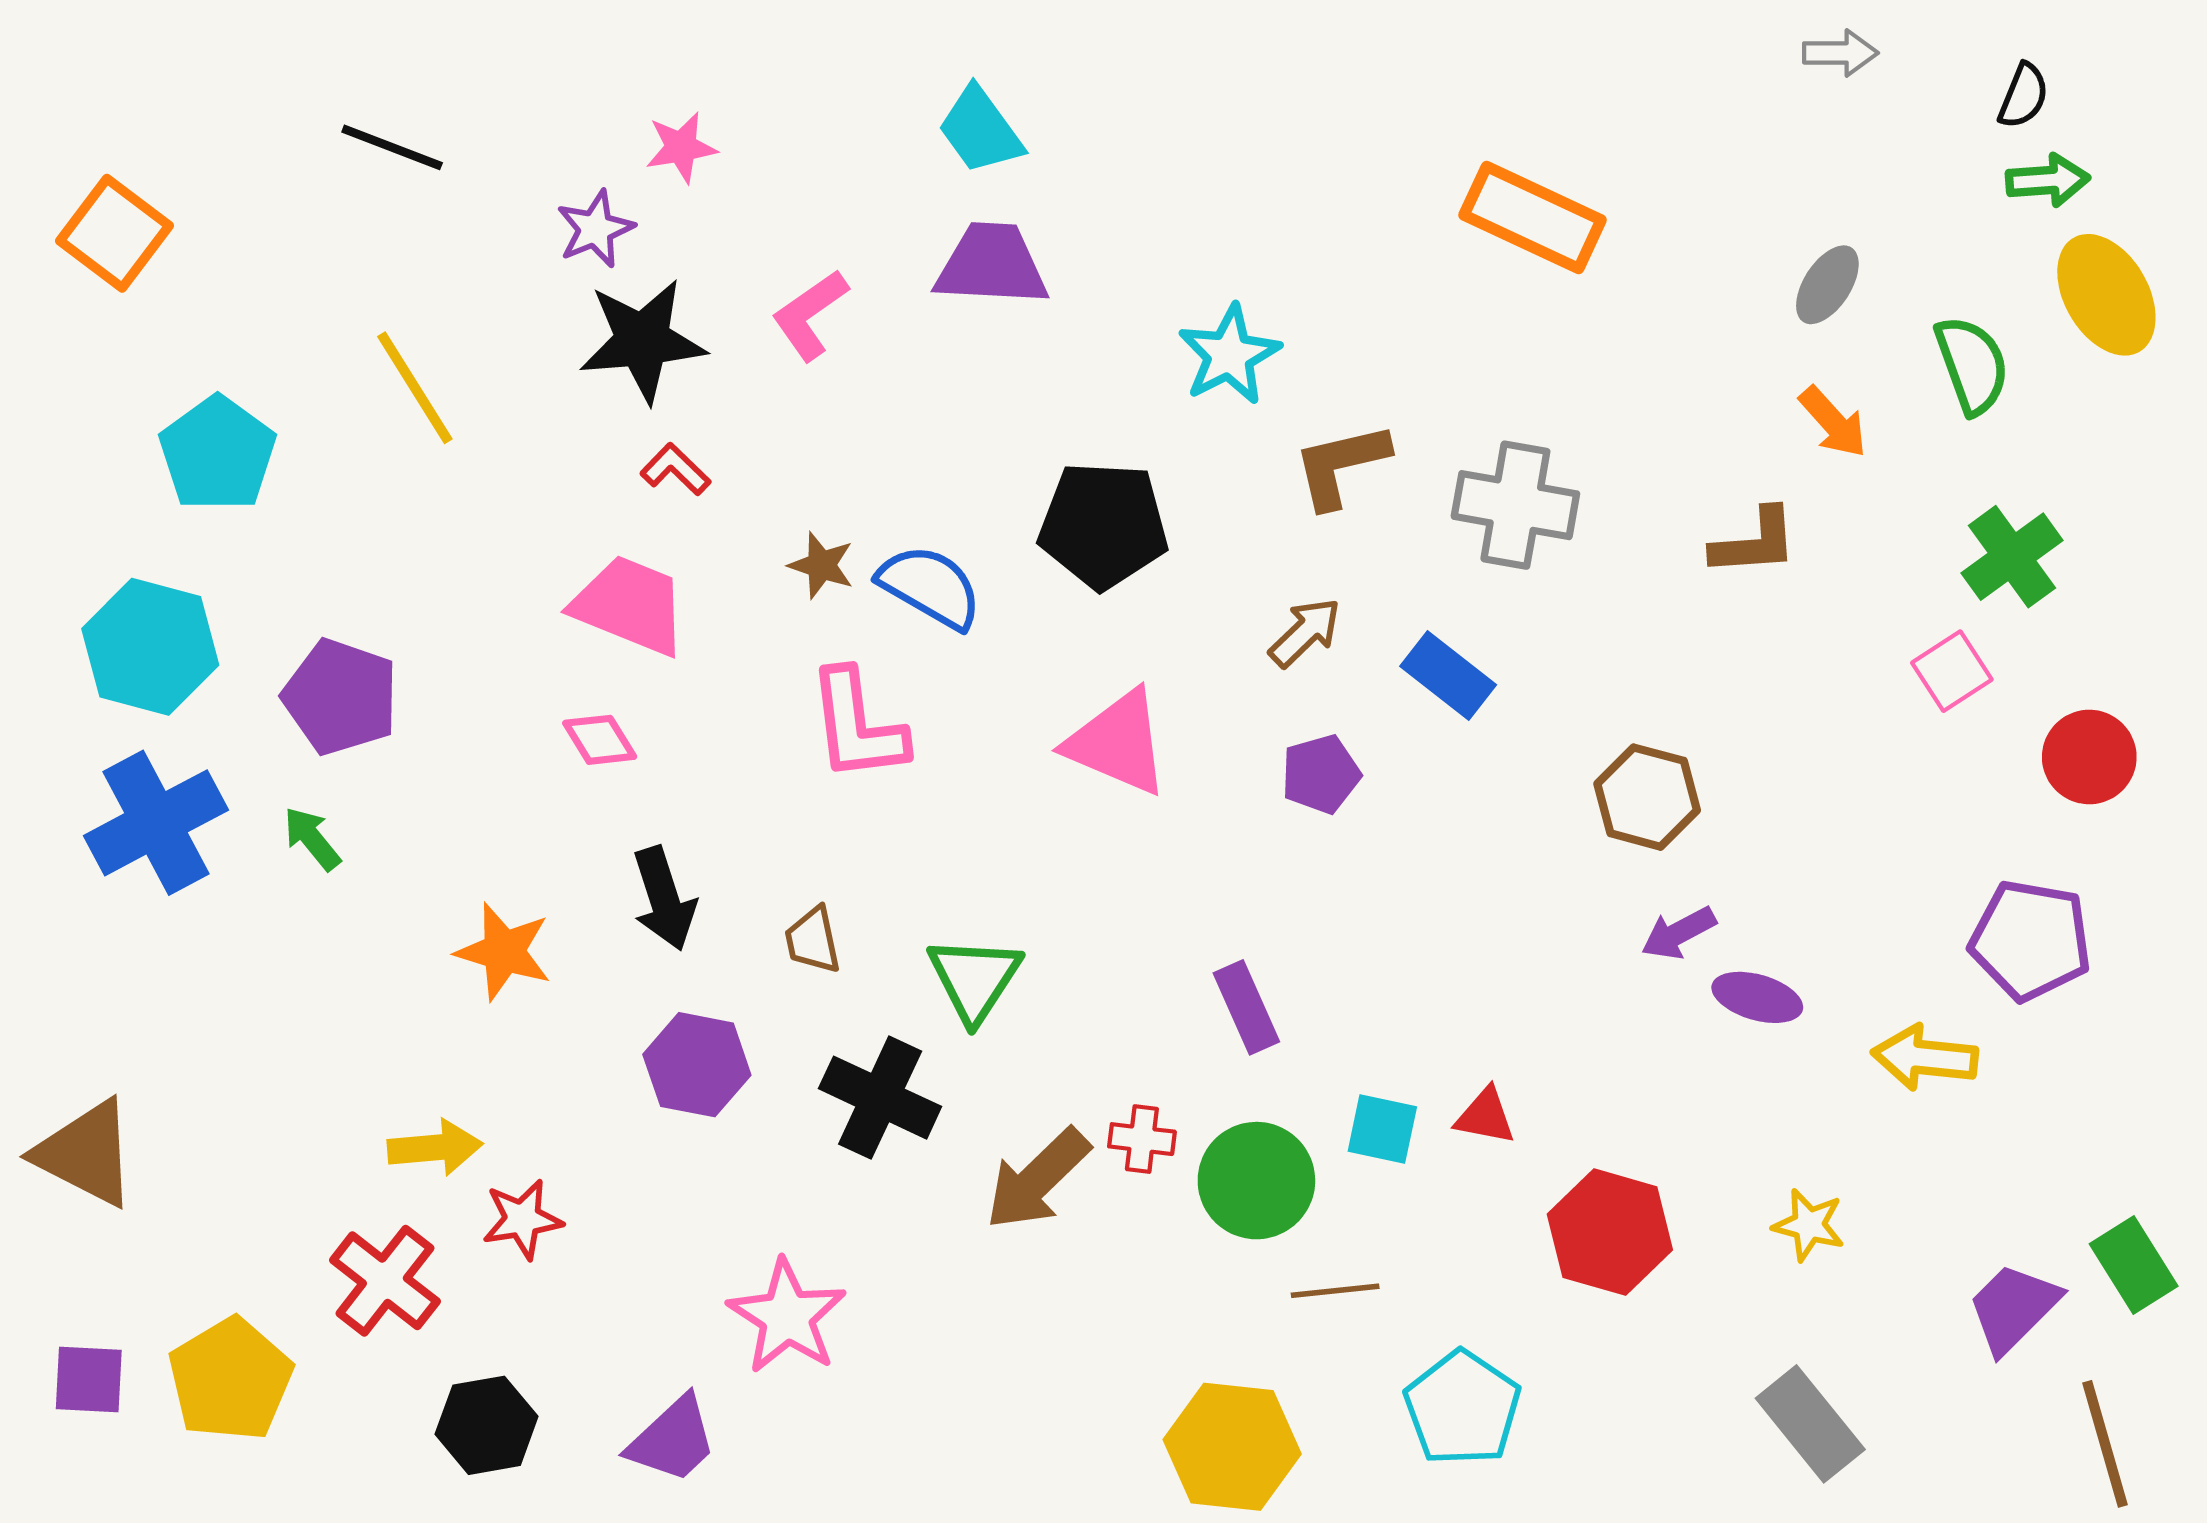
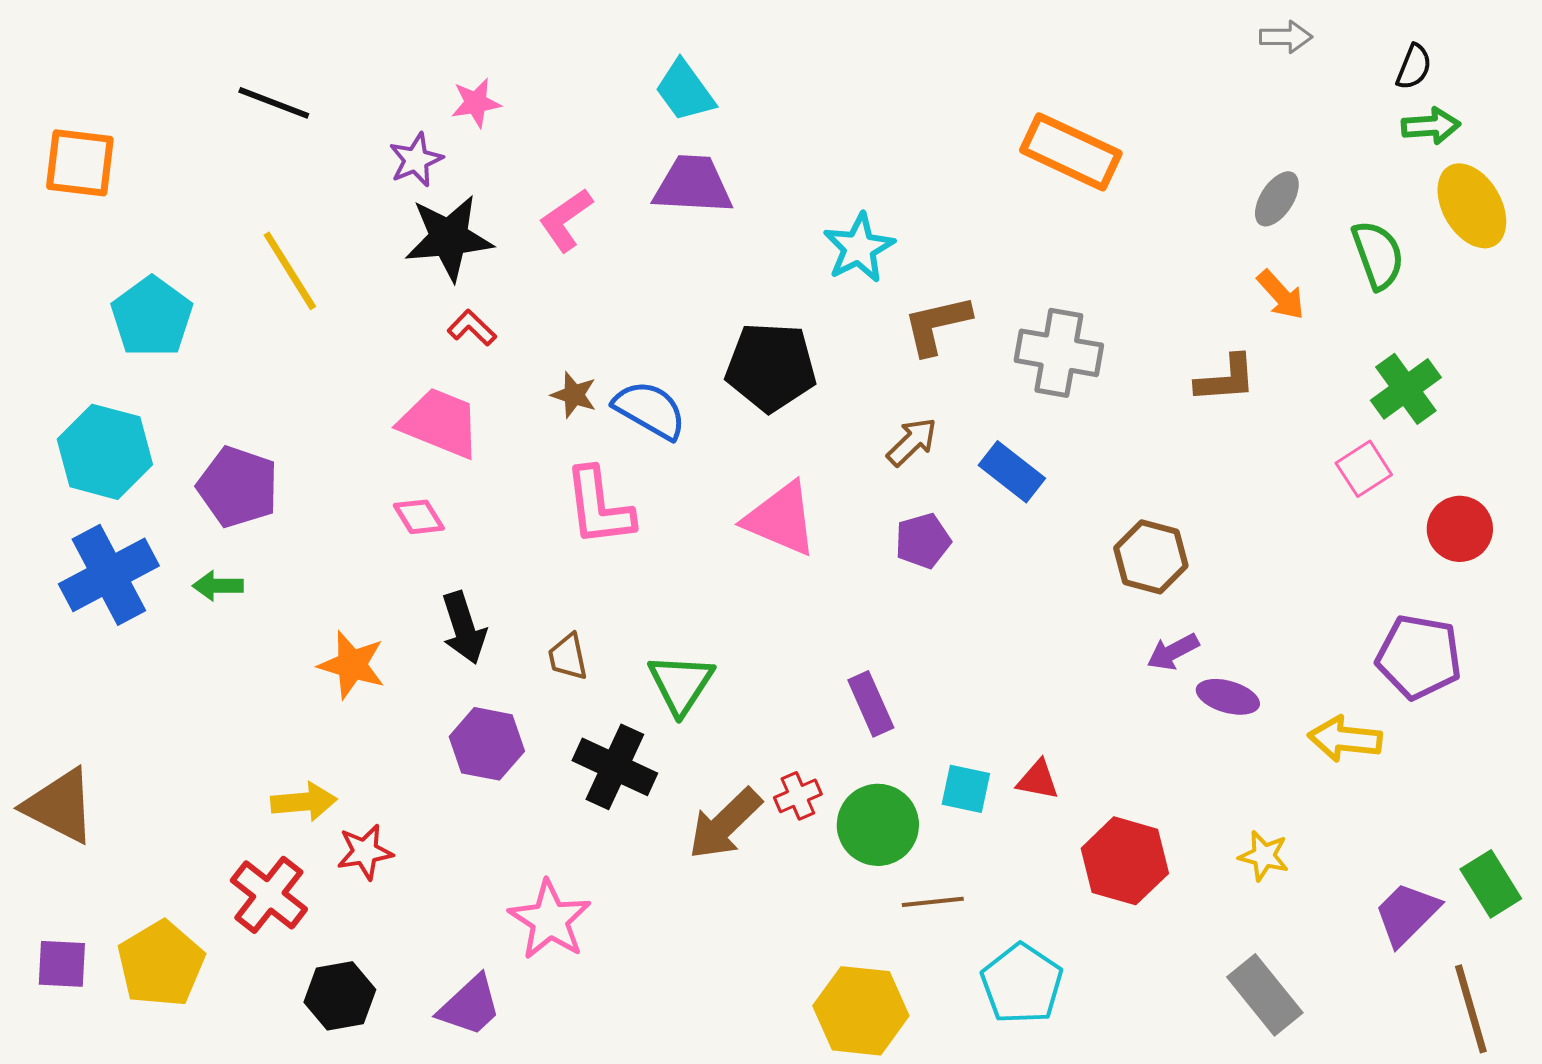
orange square: (114, 233) -> (80, 163), turned -30
green arrow: (312, 839) -> (218, 586), turned -51
red cross: (1142, 1139) -> (798, 796), turned -30

